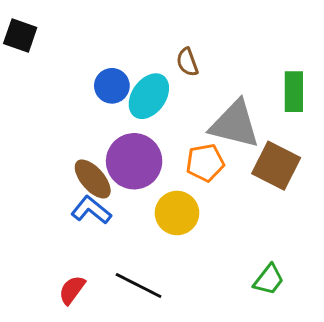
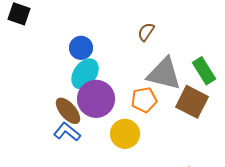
brown semicircle: (187, 62) -> (146, 32), moved, turned 54
green rectangle: (294, 92) -> (204, 71), moved, turned -32
cyan ellipse: (149, 96) -> (85, 74), moved

